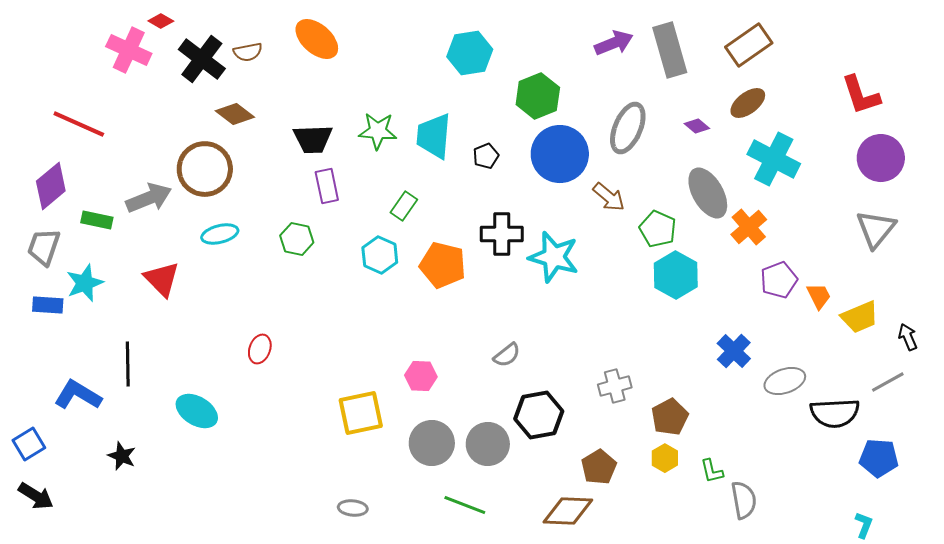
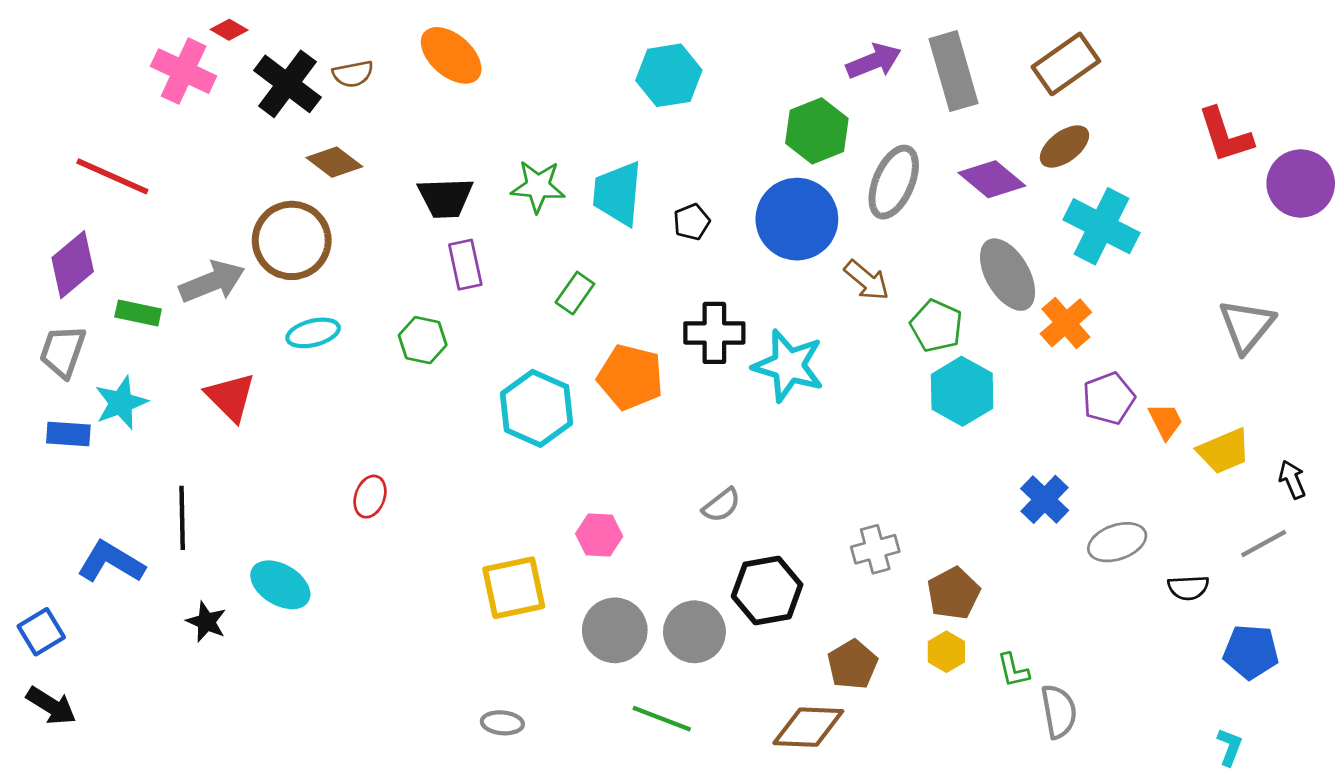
green hexagon: (538, 96) -> (817, 131), moved
purple diamond: (697, 126) -> (992, 179), size x1.8
purple circle: (881, 158) -> (1301, 183), moved
cyan hexagon: (380, 255) -> (537, 408), moved, size x1.4
black semicircle: (835, 413) -> (1188, 588), size x0.6
black star: (122, 456) -> (206, 622), moved

